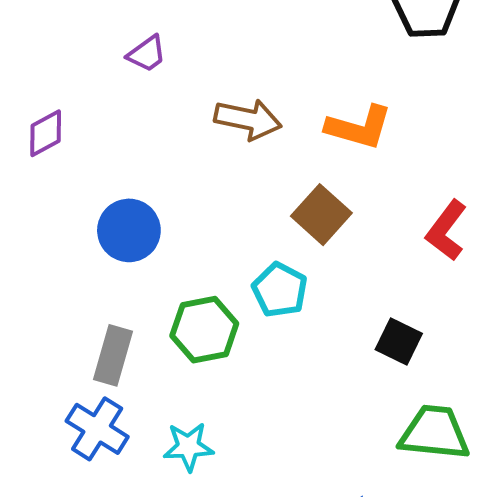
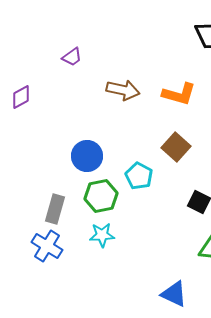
brown square: (321, 215) -> (176, 147), moved
blue circle: (129, 230) -> (87, 156), moved
cyan star: (188, 447) -> (102, 235), moved

